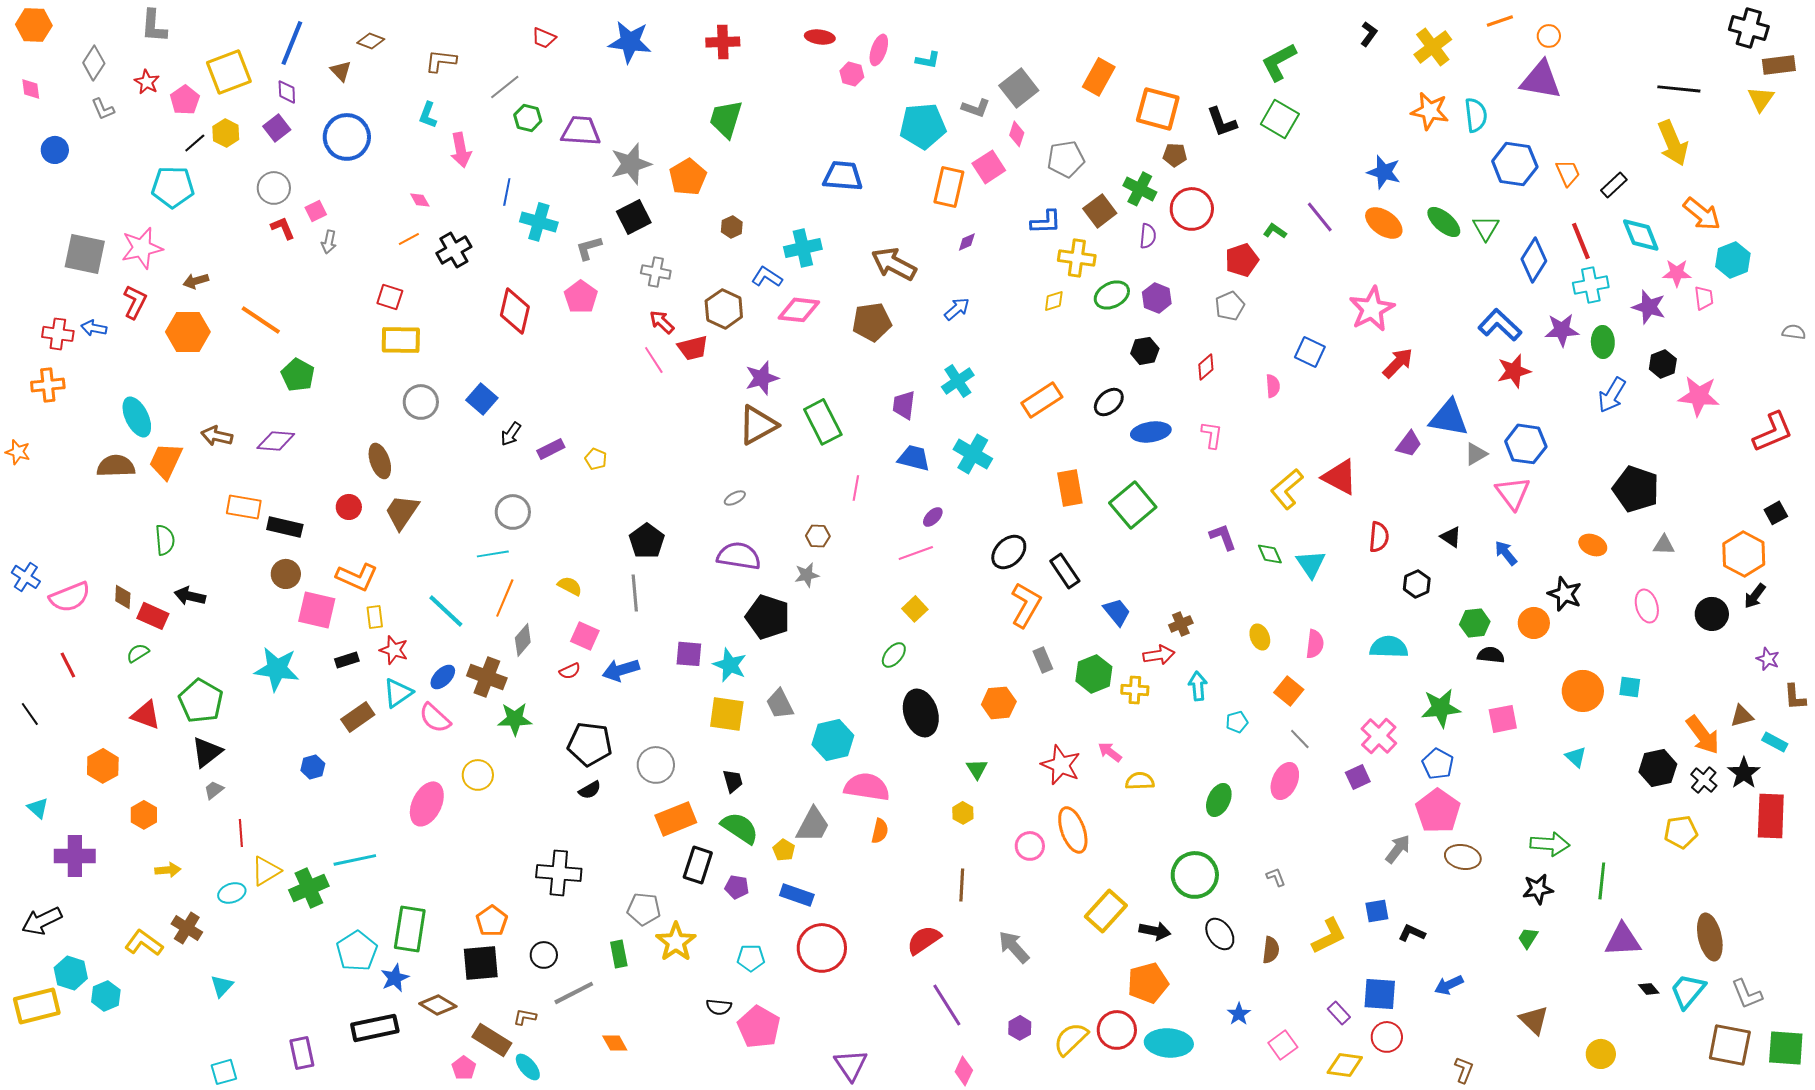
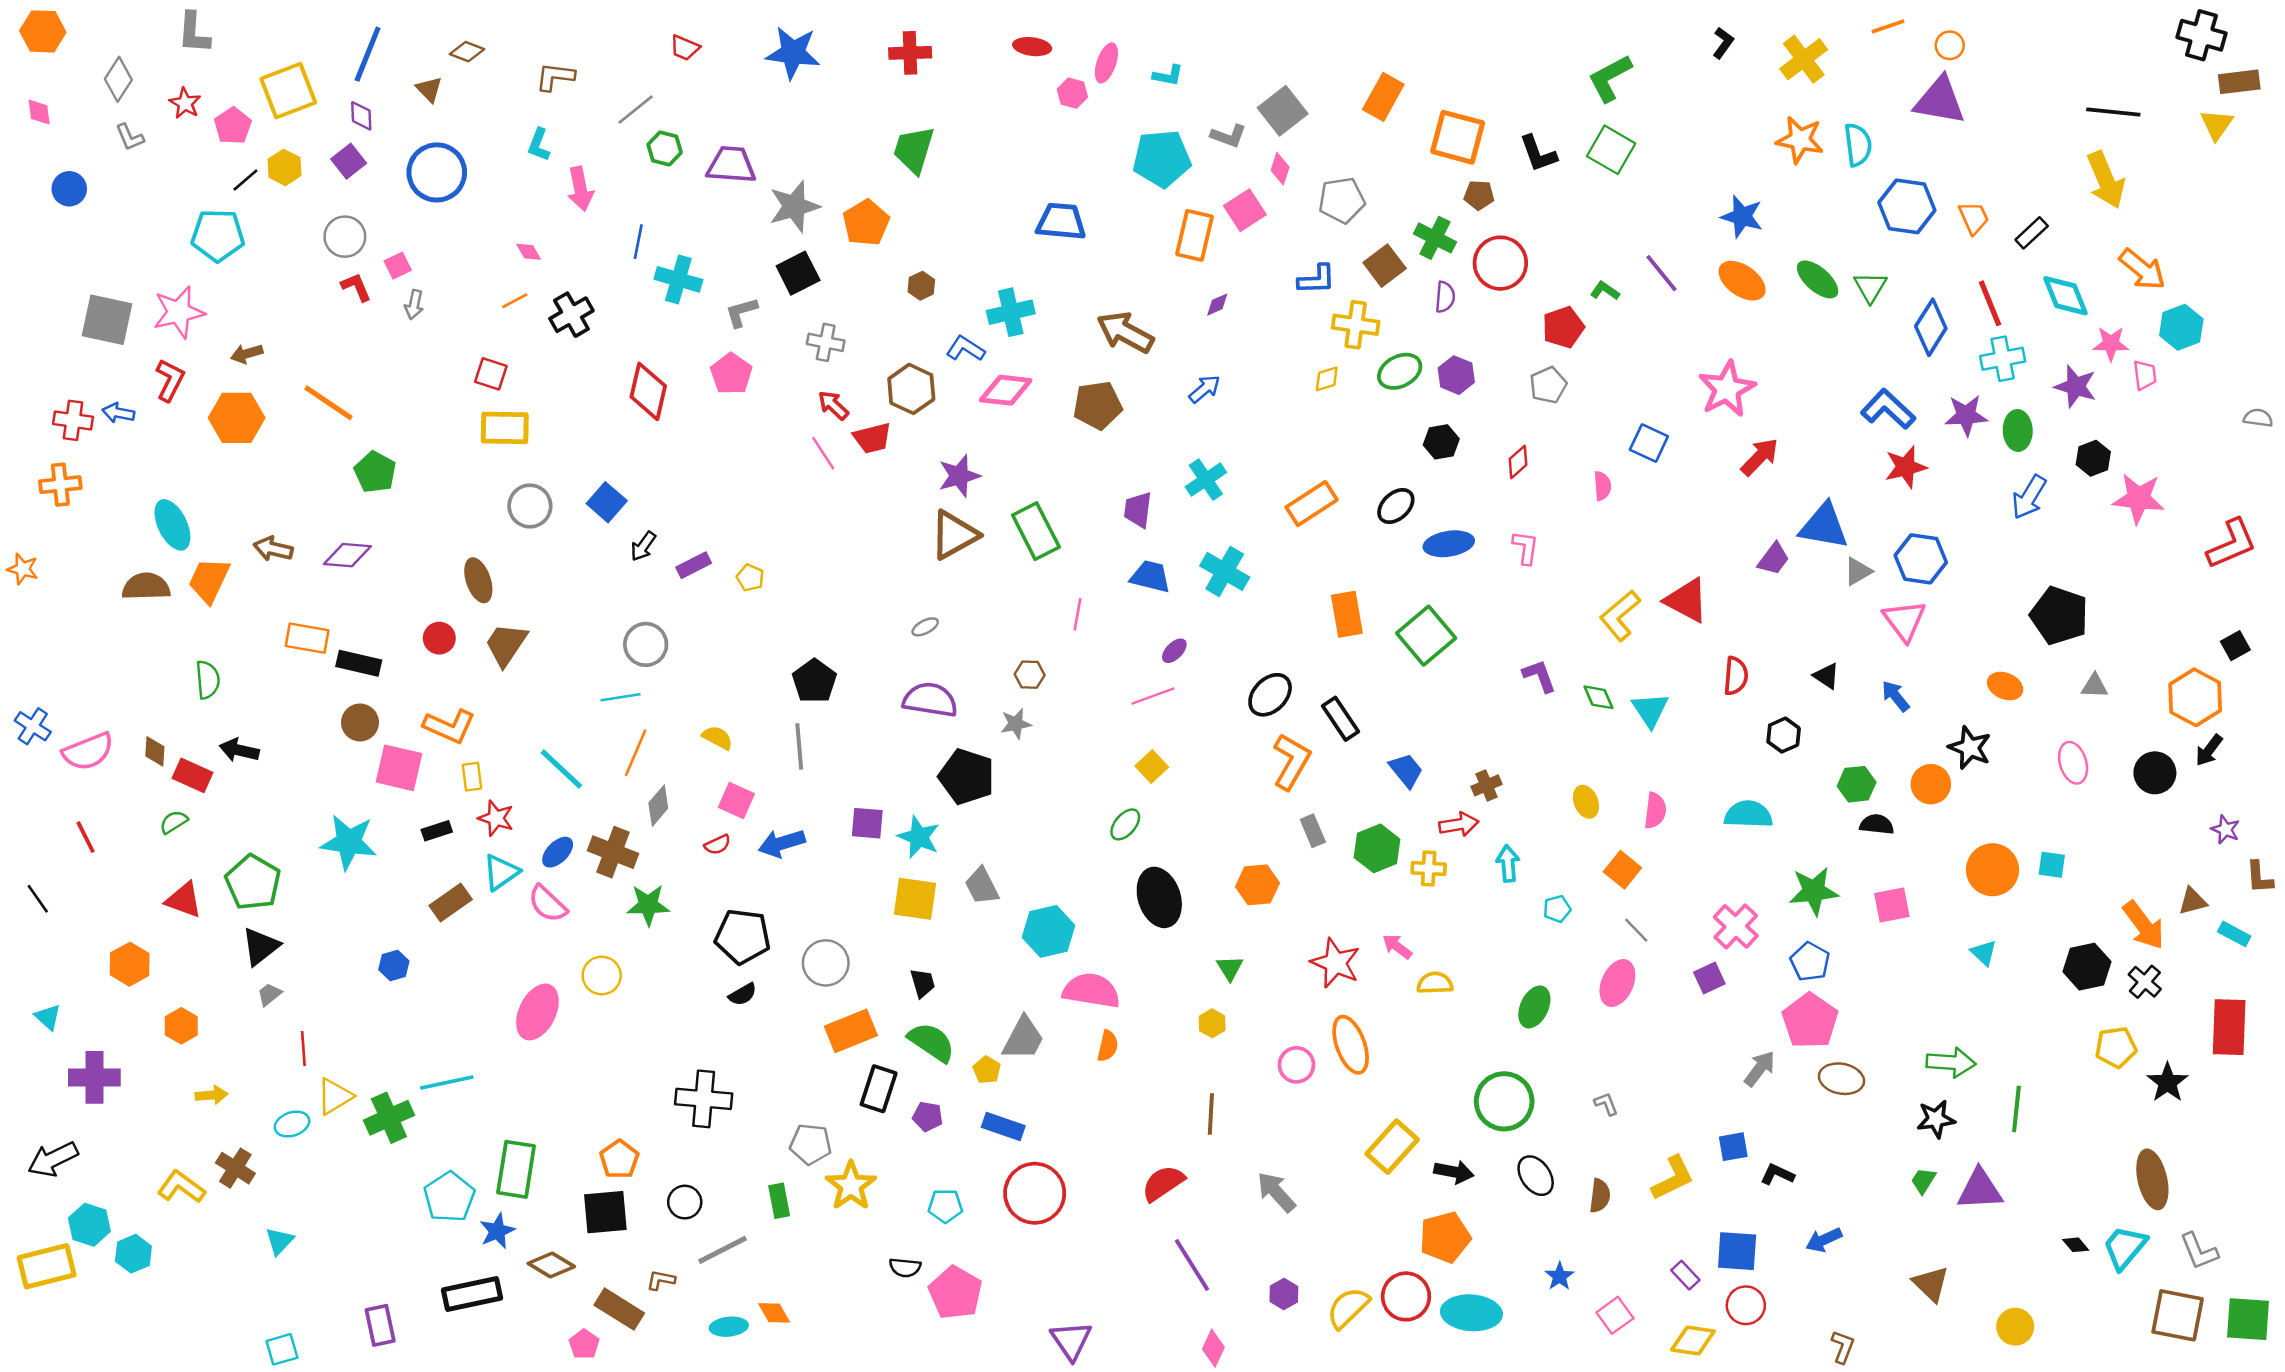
black star: (1744, 773) -> (2167, 1082), moved
purple triangle: (1623, 940) -> (1980, 1189), moved
cyan ellipse: (528, 1067) -> (729, 1327), moved, turned -56

